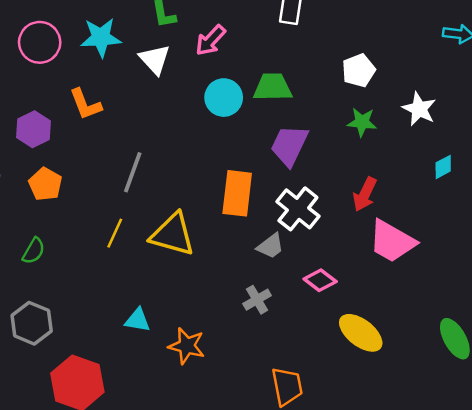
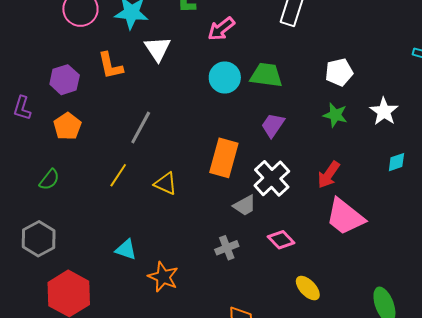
white triangle: (155, 59) -> (158, 49), moved
purple trapezoid: (289, 145) -> (273, 125), size x0.7
yellow triangle: (173, 234) -> (166, 184), size x0.6
yellow ellipse: (361, 333) -> (308, 288), size x0.7

